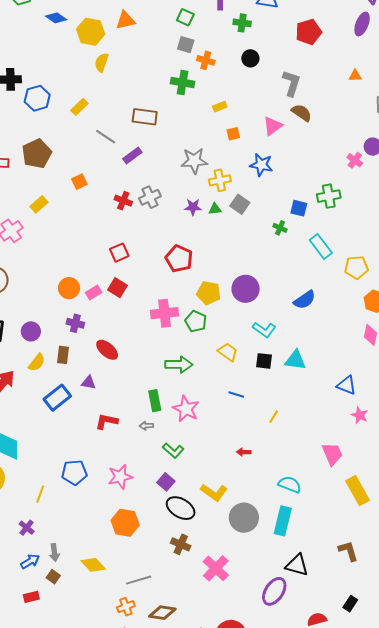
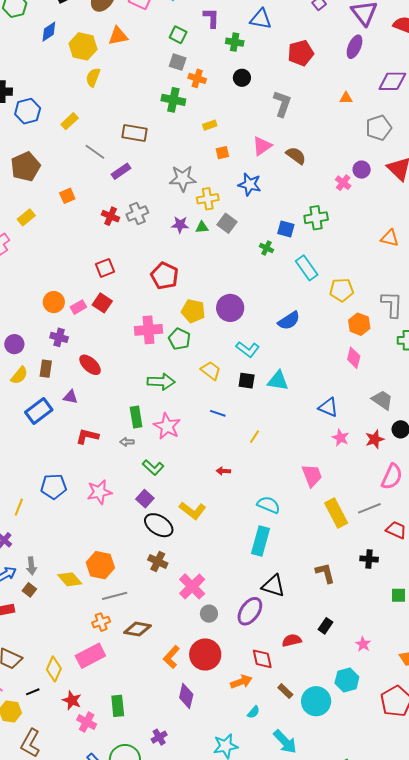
blue diamond: (56, 18) -> (49, 32), turned -70
brown semicircle: (302, 113) -> (296, 156), moved
gray circle: (244, 518) -> (209, 614), moved, size x0.6
orange hexagon: (125, 523) -> (100, 565), moved

